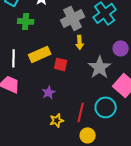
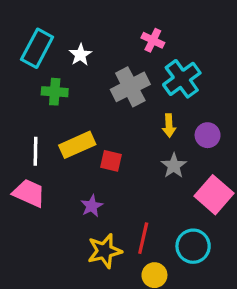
yellow arrow: (80, 42) -> (169, 125), moved
gray star: (100, 67) -> (174, 166), size x0.7
cyan circle: (106, 107) -> (193, 246), moved
yellow star: (57, 120) -> (105, 251), size x1.5

